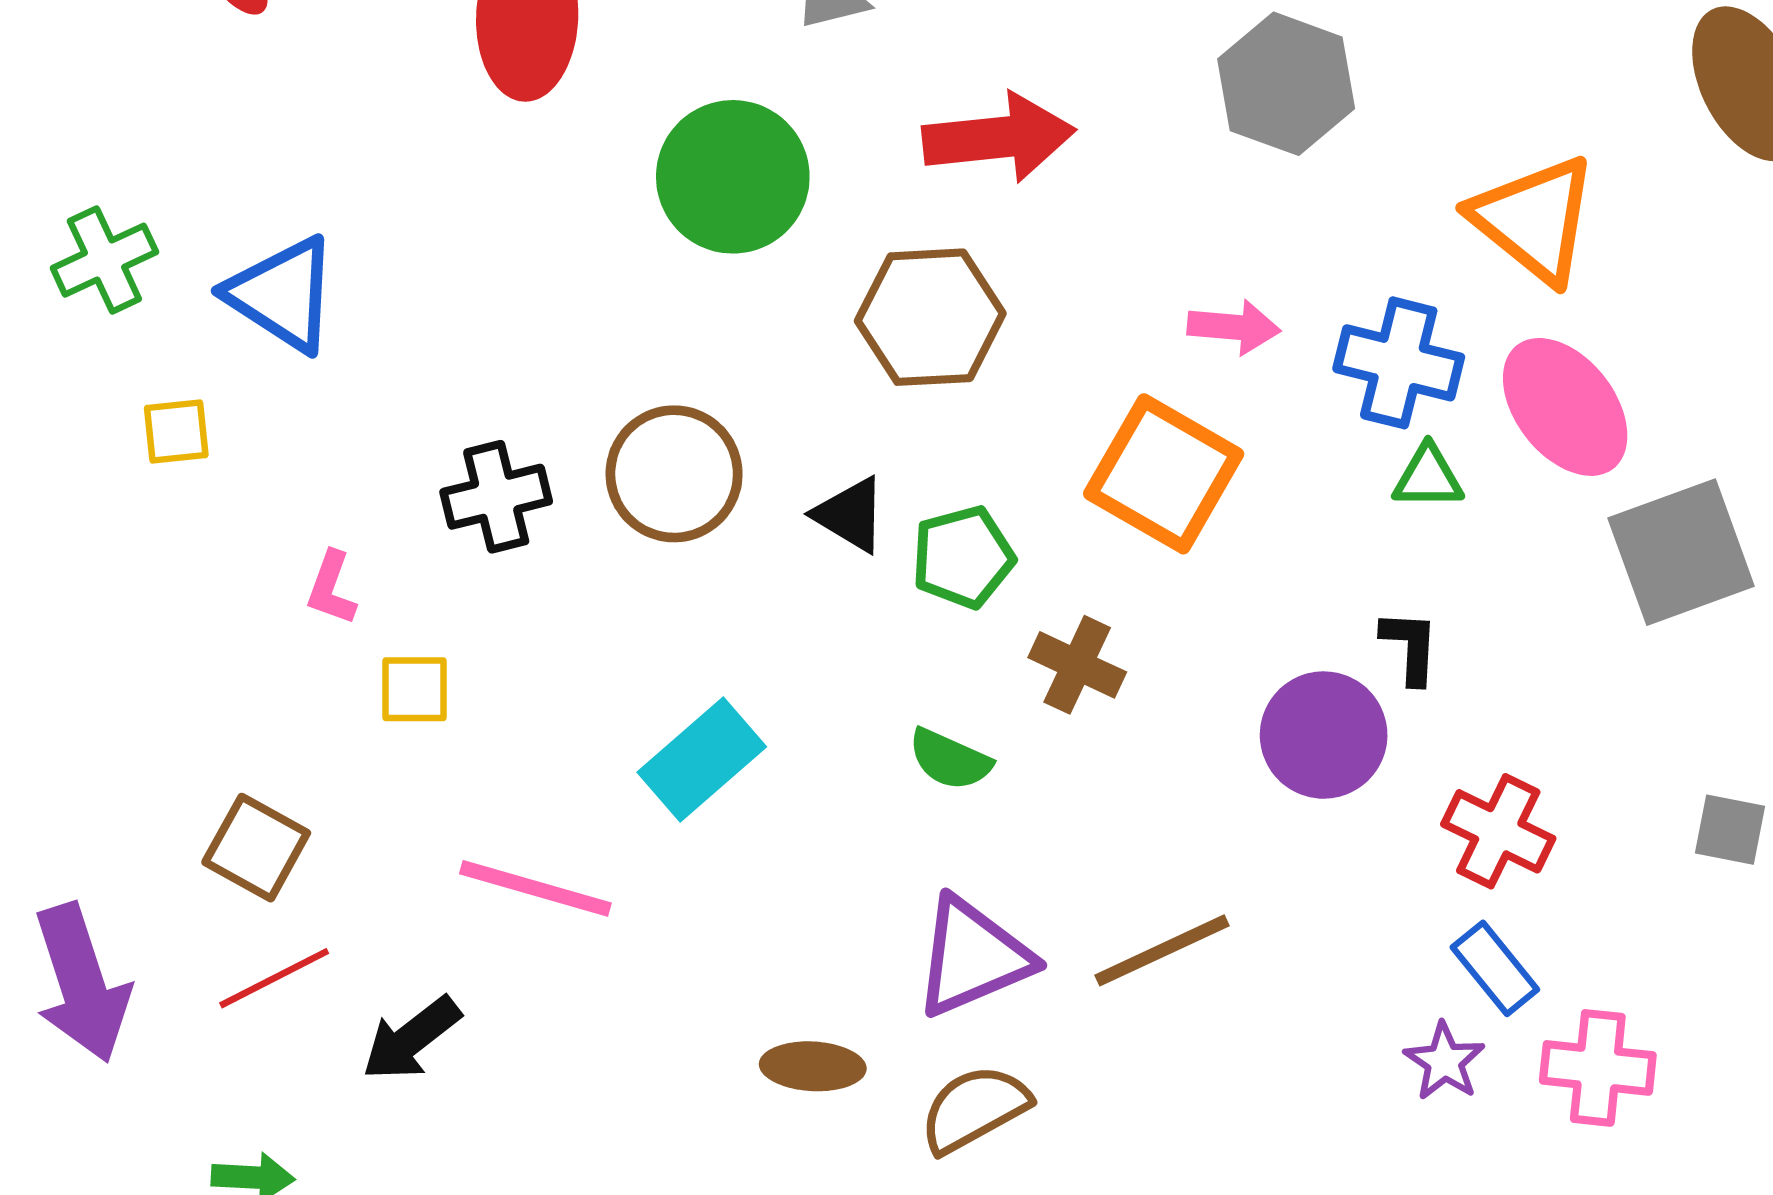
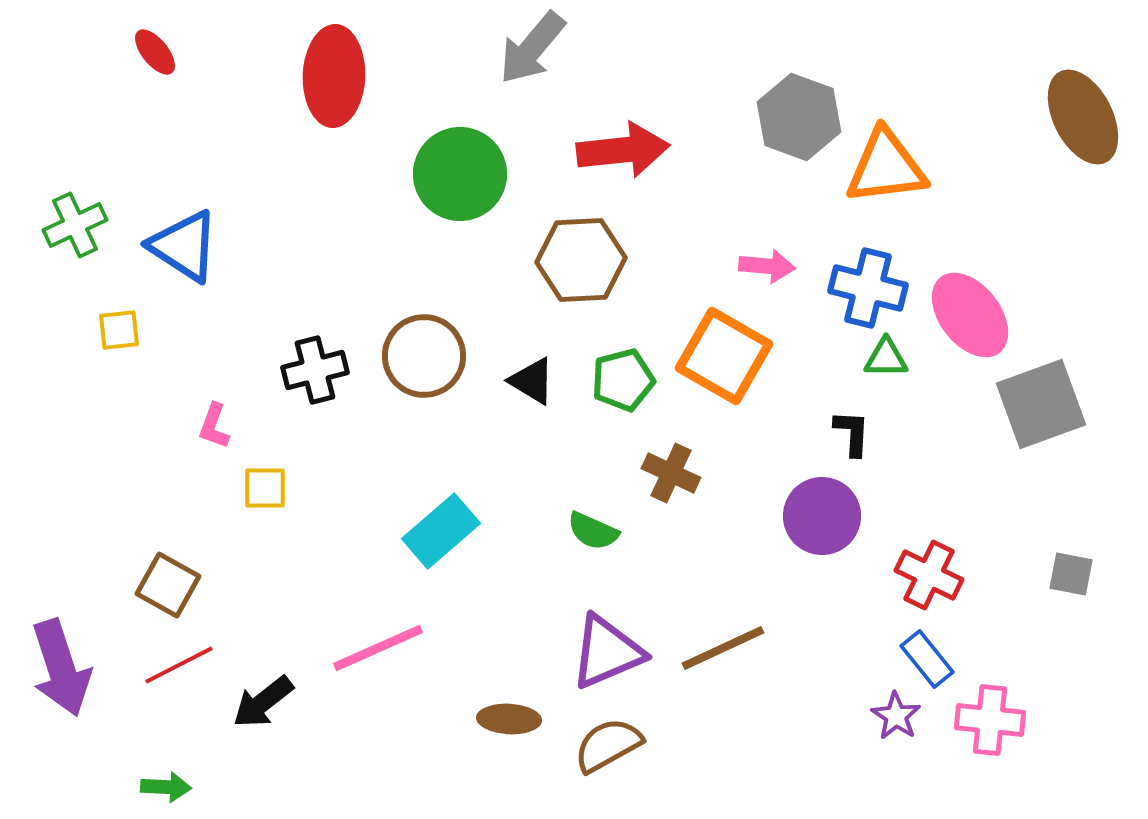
orange triangle: (1534, 219) -> (886, 167), moved, turned -46
green pentagon: (963, 557) -> (623, 380), moved
black L-shape: (1410, 647) -> (852, 433), moved
pink line: (535, 888) -> (378, 648), moved, turned -40

